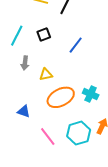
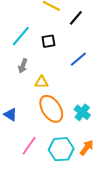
orange ellipse: (61, 97) -> (51, 109), turned 72
pink line: (48, 136) -> (29, 146), turned 60

